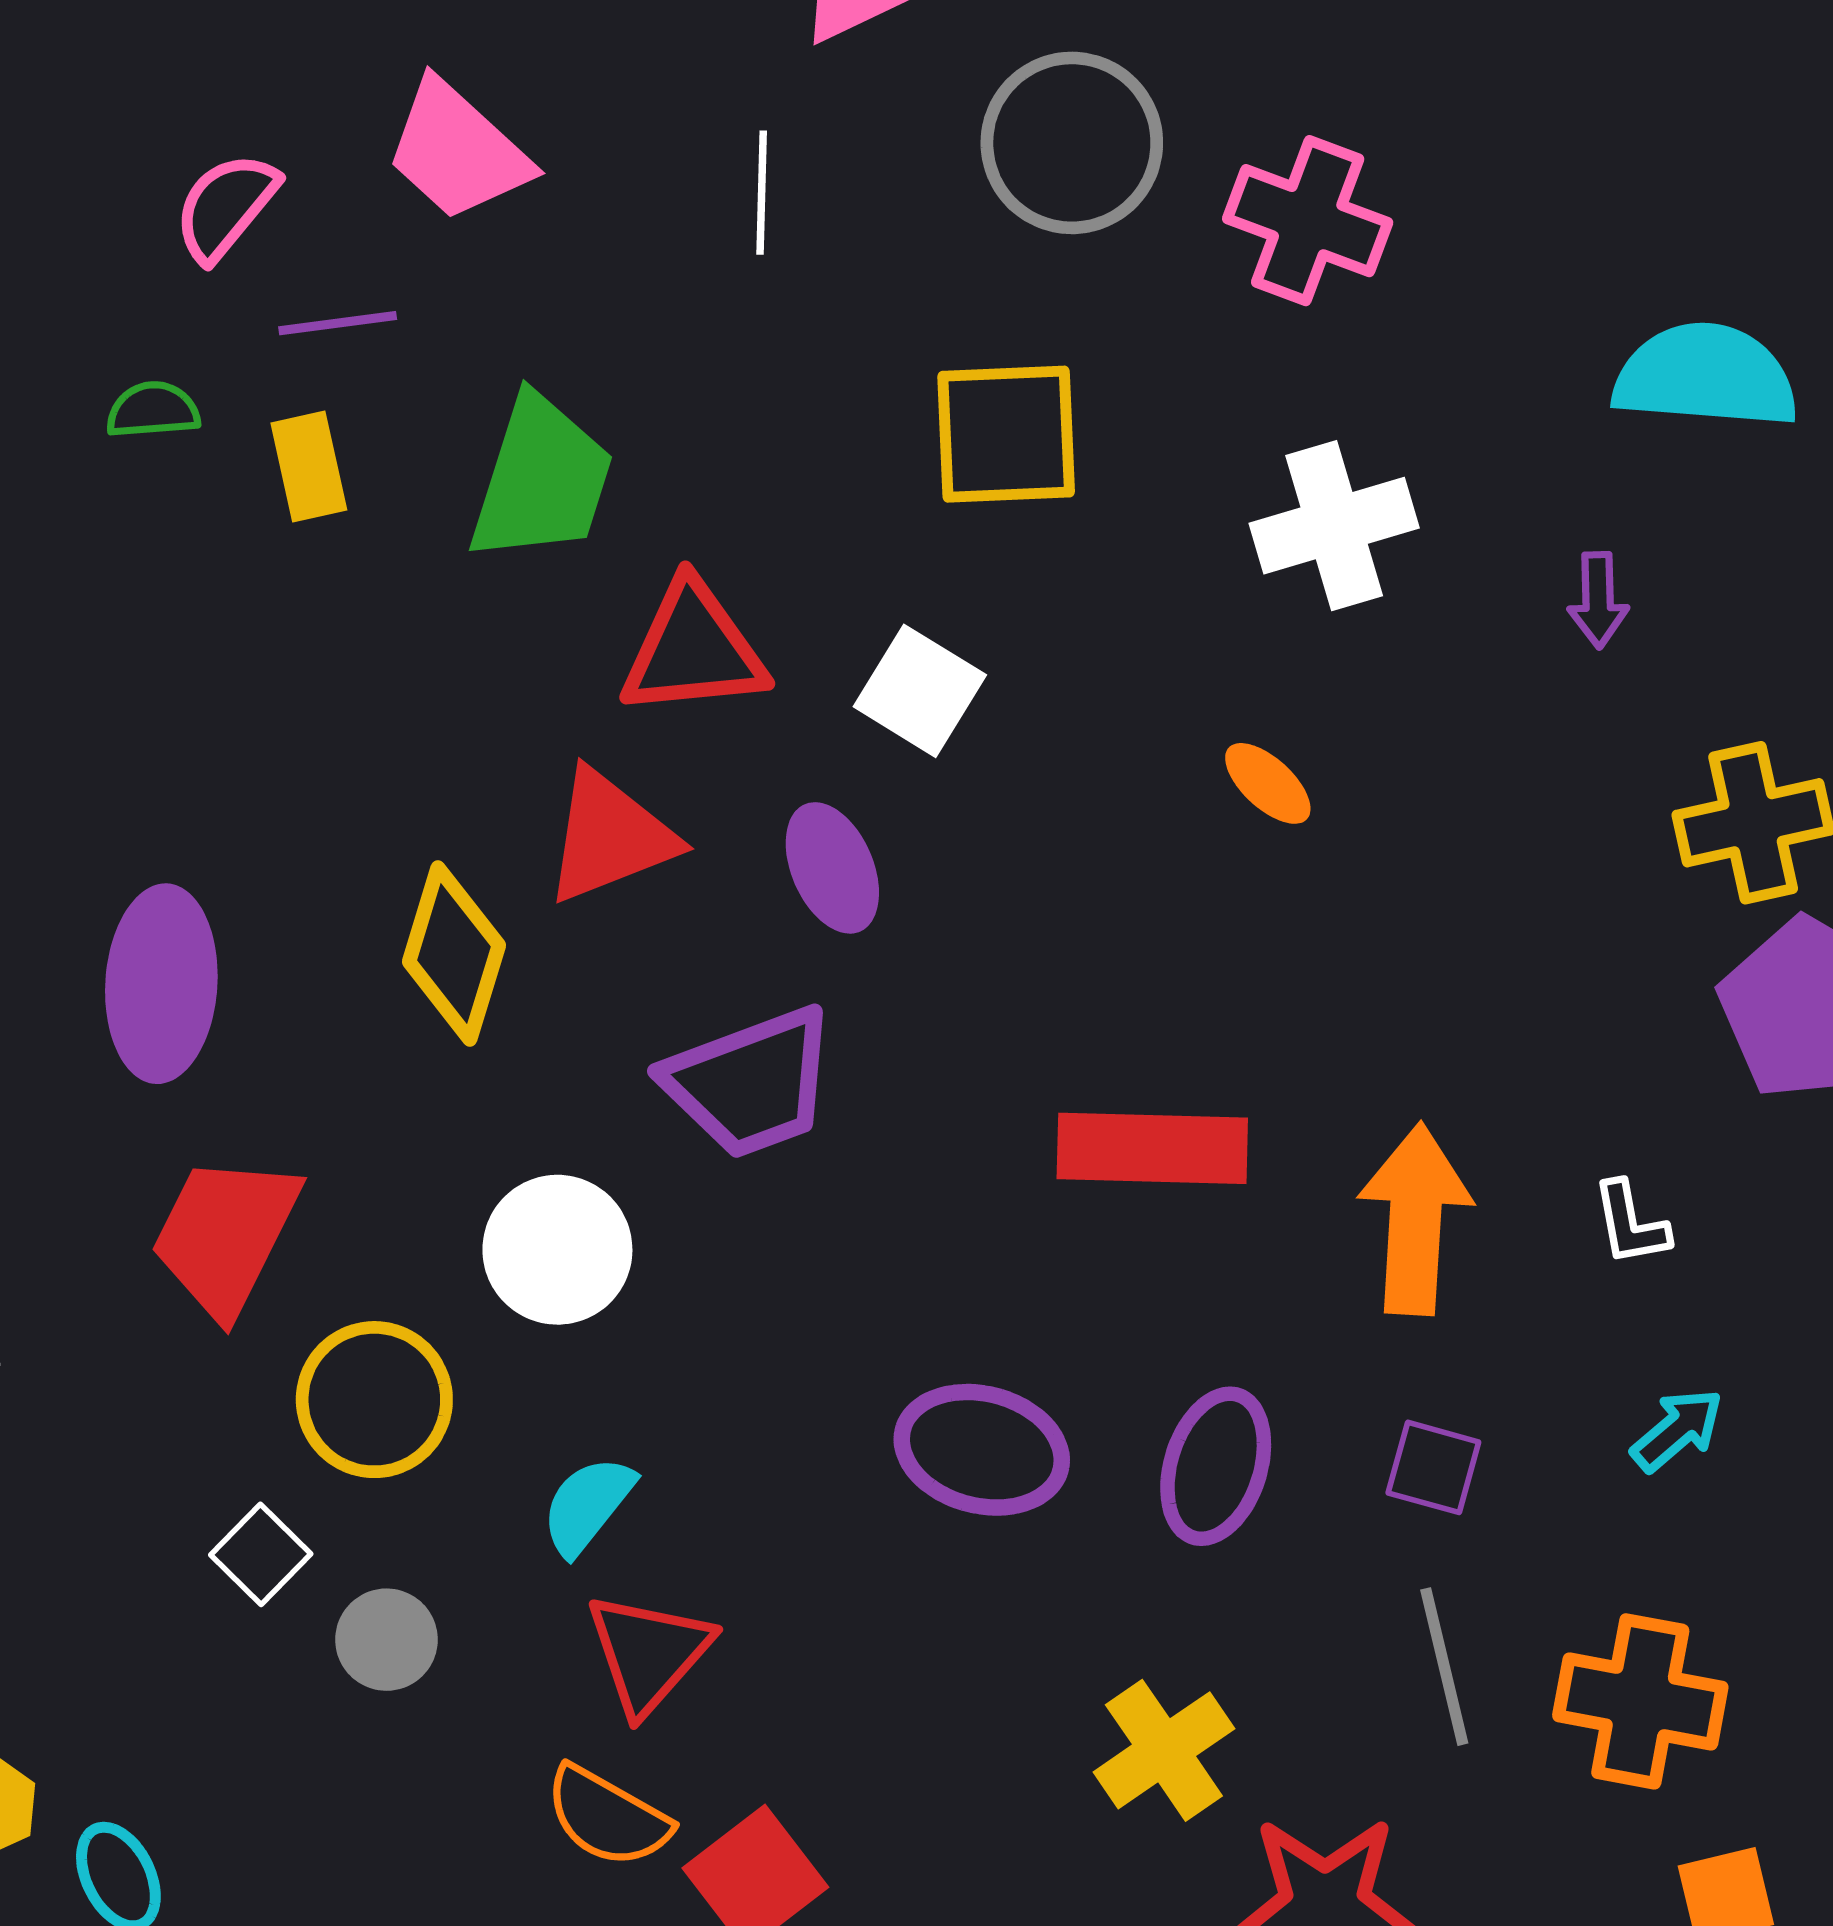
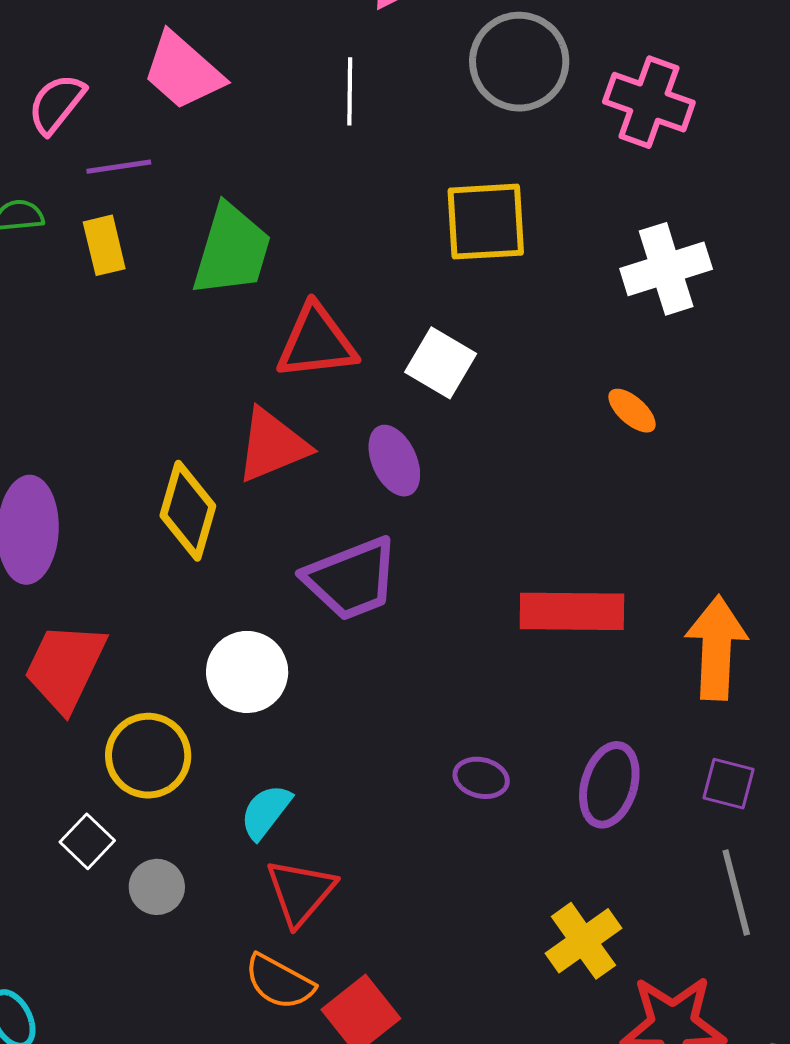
purple ellipse: (982, 1450) -> (481, 778), size x0.6

